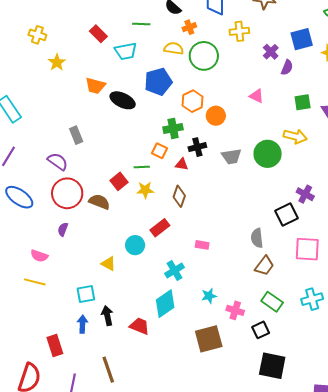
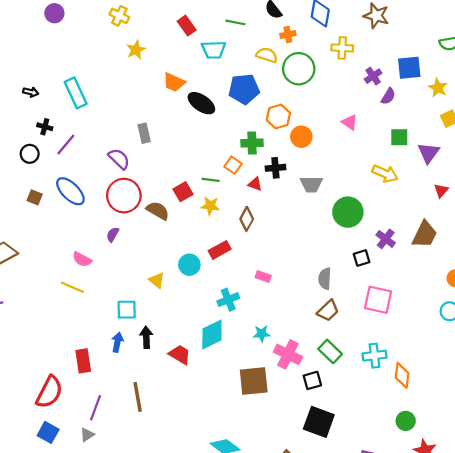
green circle: (268, 154) -> (348, 212), moved
black square: (287, 214) -> (362, 258), size x0.7
pink cross: (235, 310) -> (288, 354), size x1.4

